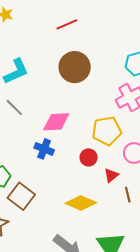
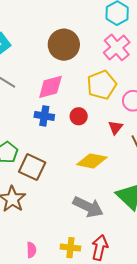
brown circle: (75, 67) -> (64, 45), moved
red circle: (89, 157) -> (79, 116), moved

